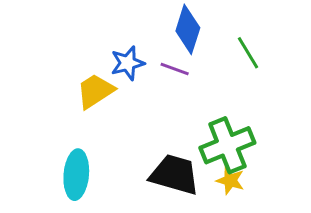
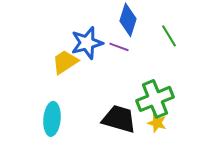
blue star: (128, 63) -> (87, 43), size x1.4

